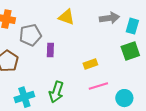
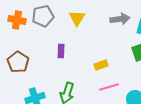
yellow triangle: (66, 17) -> (77, 18), turned 42
gray pentagon: (30, 35) -> (43, 16), moved

